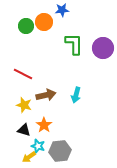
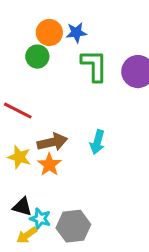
blue star: (62, 10) -> (76, 33), moved
green circle: (26, 26) -> (37, 57), moved
orange star: (44, 125) -> (49, 165), moved
black triangle: (24, 130) -> (22, 207), moved

